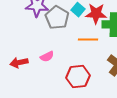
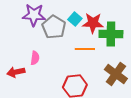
pink semicircle: (47, 57) -> (35, 58), moved, turned -56

